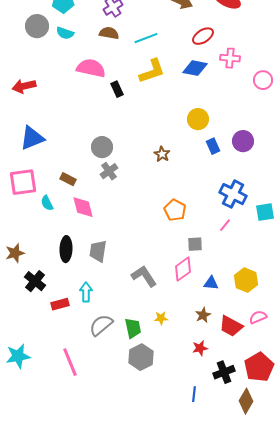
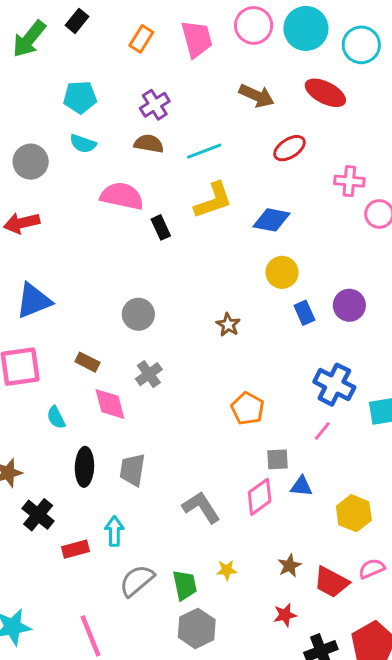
gray circle: (37, 26) -> (31, 162), moved
pink cross: (230, 58) -> (349, 181), moved
blue diamond: (195, 68) -> (272, 220), moved
gray cross: (109, 171) -> (149, 374), moved
cyan semicircle: (47, 203) -> (56, 417), moved
blue triangle: (211, 283) -> (301, 486), moved

